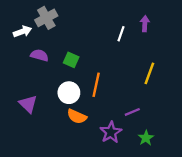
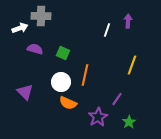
gray cross: (46, 18) -> (41, 16), turned 30
purple line: (132, 112) -> (117, 99), turned -32

